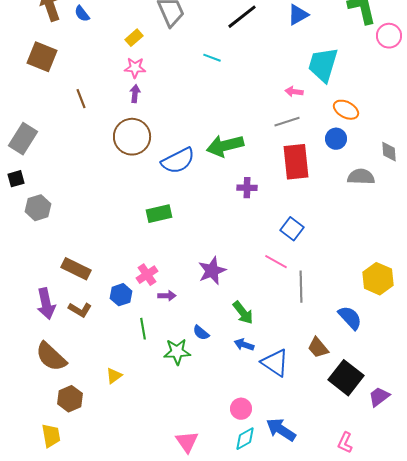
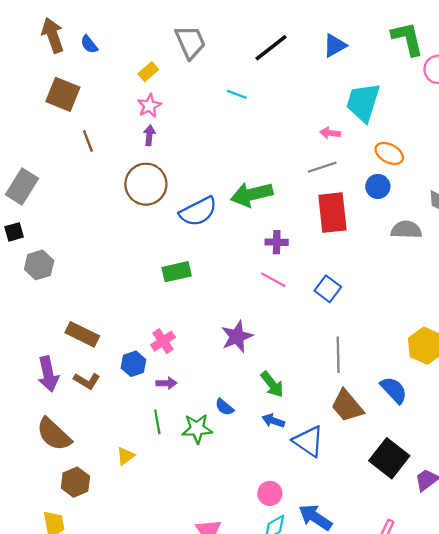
brown square: (42, 57) -> (63, 94), moved
pink star: (135, 68) -> (149, 106), turned -30
pink line: (276, 262) -> (273, 280), moved
purple arrow: (167, 296) -> (166, 383), moved
green line: (143, 329) -> (157, 422), moved
brown trapezoid: (318, 348) -> (347, 406), moved, size x1.4

